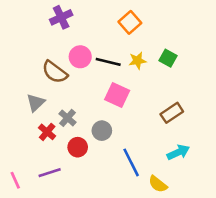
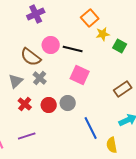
yellow star: (137, 61) -> (103, 34), moved
gray cross: (67, 118) -> (40, 78), moved
red circle: (78, 147) -> (49, 105), moved
yellow semicircle: (158, 184) -> (112, 145), turned 42

